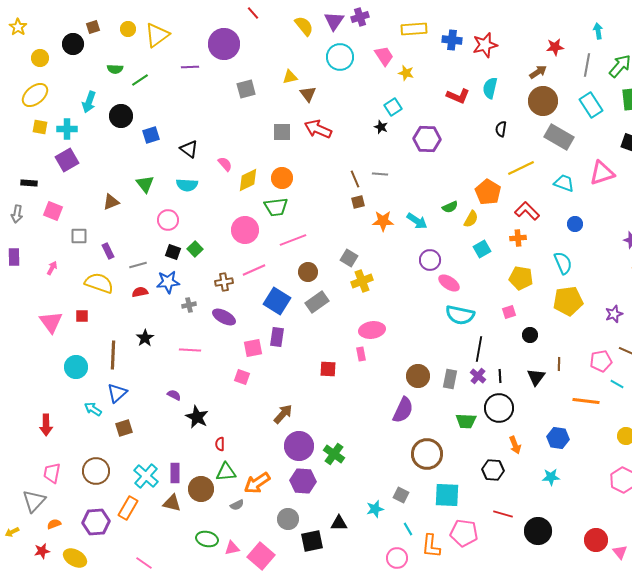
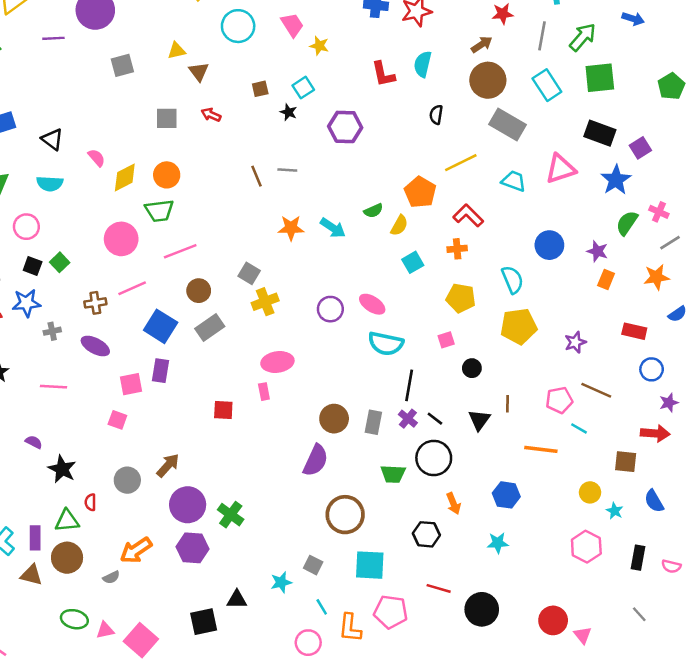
red L-shape: (458, 96) -> (383, 74), turned 55
red arrow: (318, 129) -> (211, 115), size x0.6
brown square: (358, 202) -> (260, 89), moved
blue circle: (575, 224) -> (549, 245), moved, size x1.5
purple circle: (430, 260) -> (330, 309), moved
black line: (500, 376) -> (435, 419), turned -48
green triangle: (226, 472) -> (67, 521), moved
gray circle: (288, 519) -> (127, 480), moved

